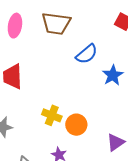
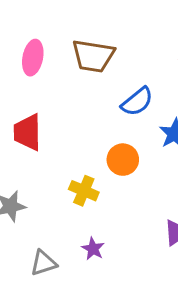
orange circle: (76, 125) -> (123, 160), moved

